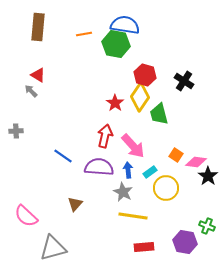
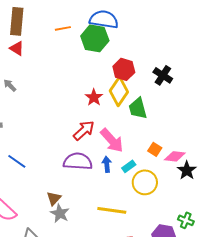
red triangle: (38, 75) -> (17, 48), moved
red arrow: (105, 136) -> (84, 130), turned 35
blue line: (63, 156) -> (17, 161), moved
gray star: (123, 192) -> (60, 213), moved

